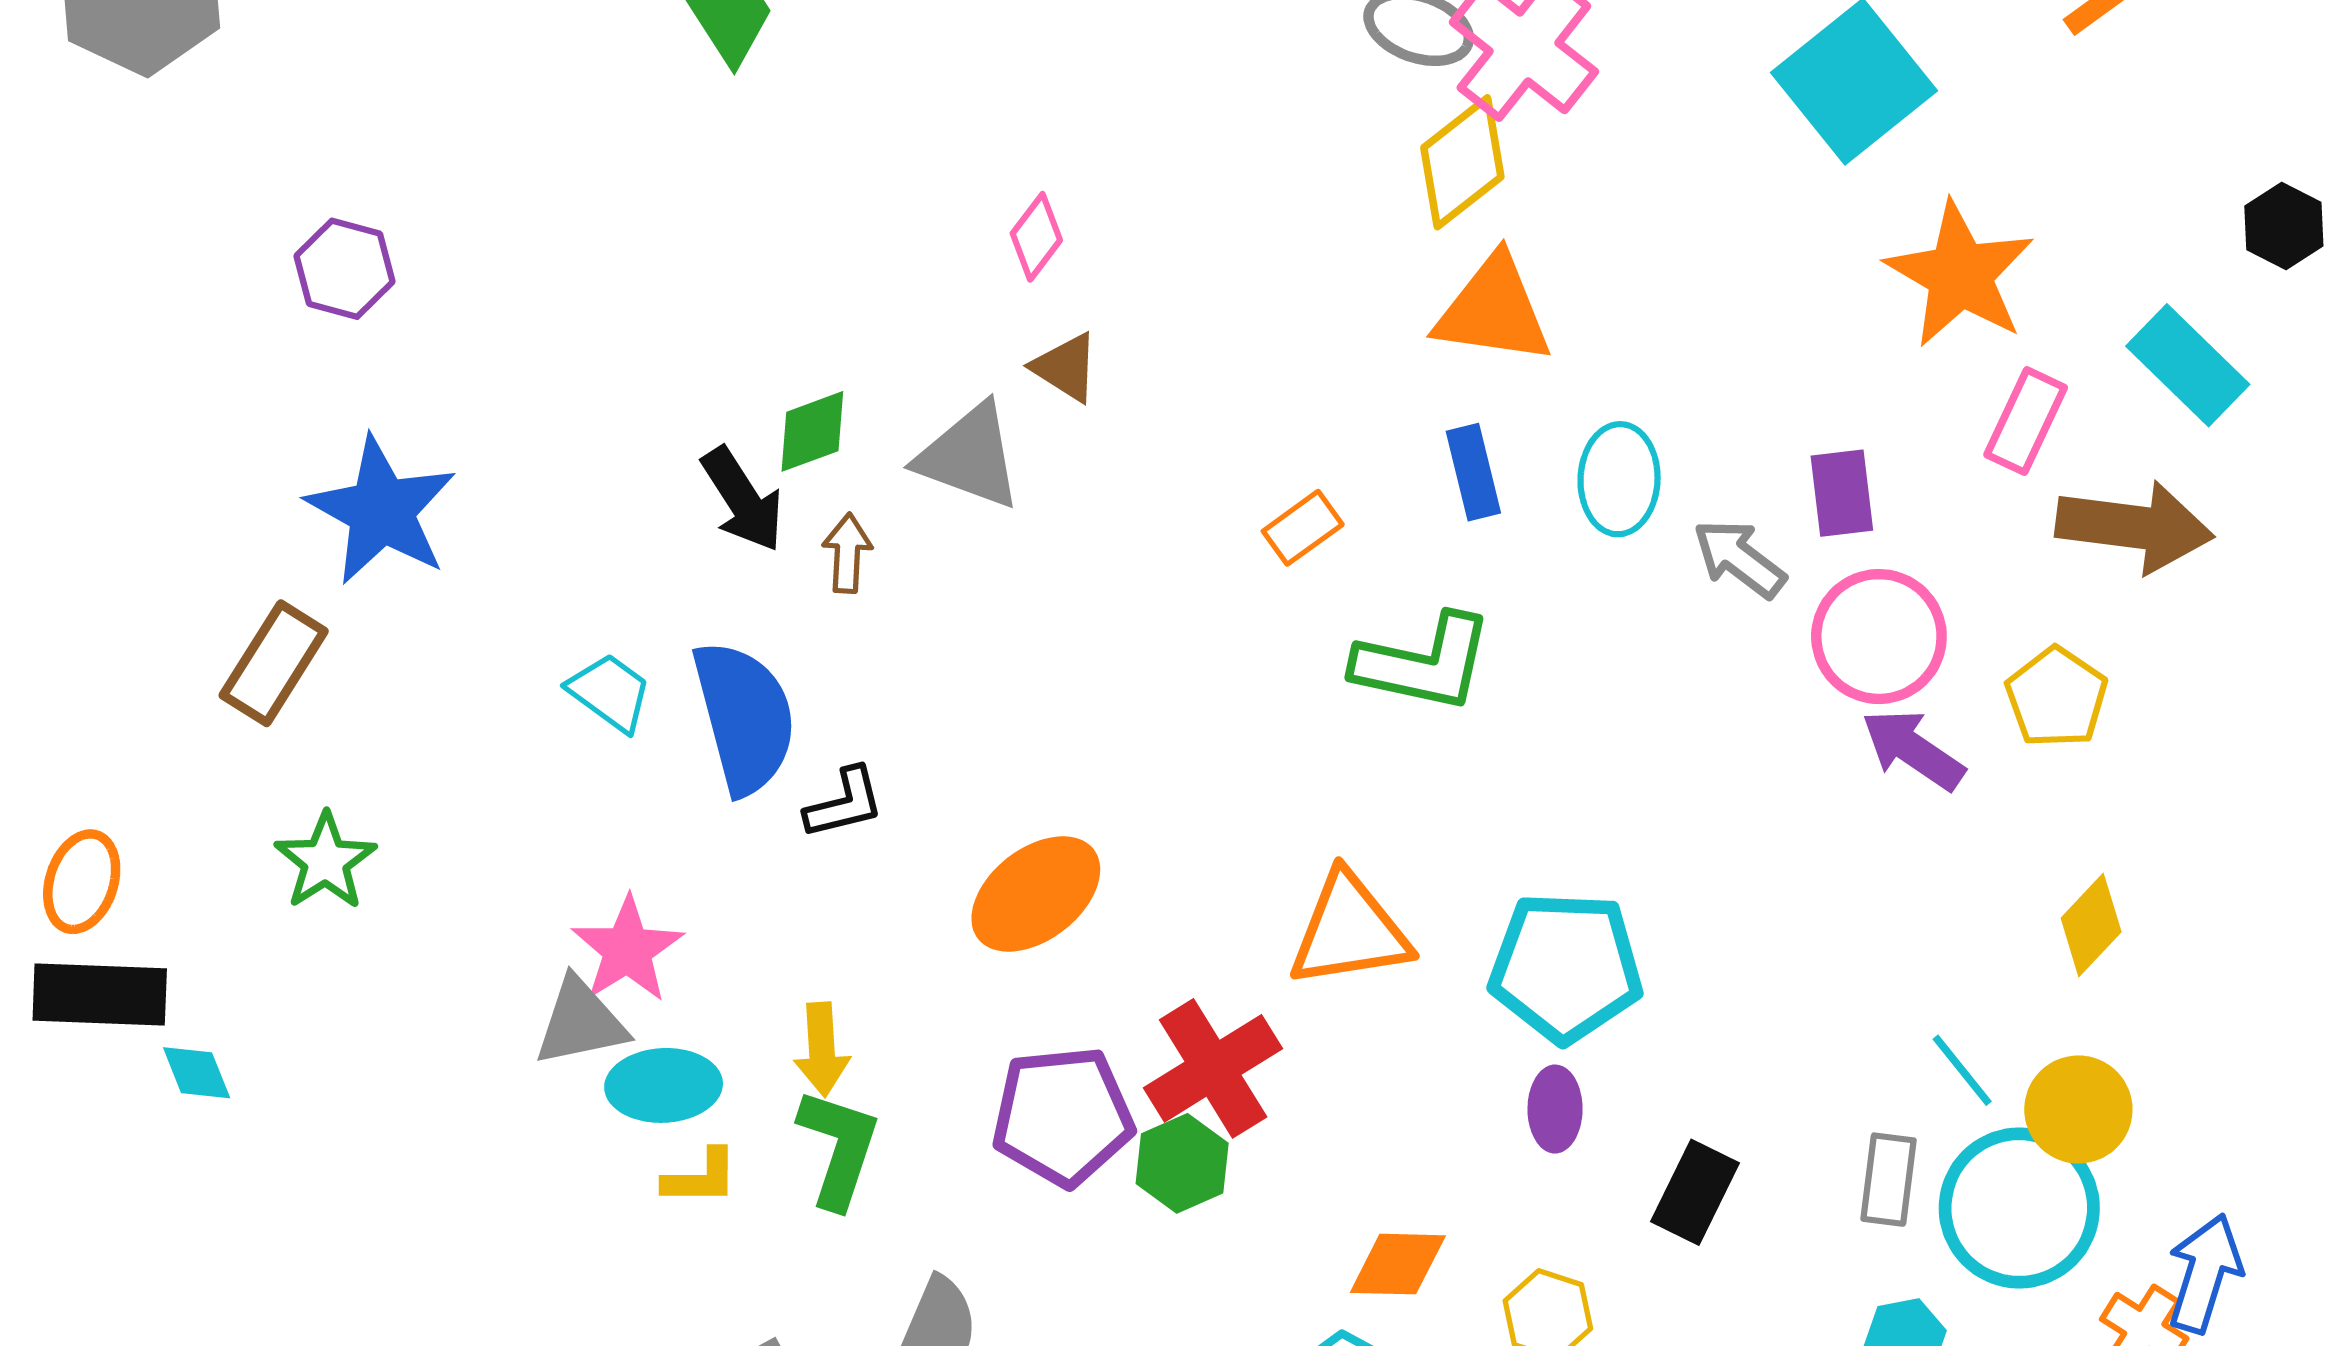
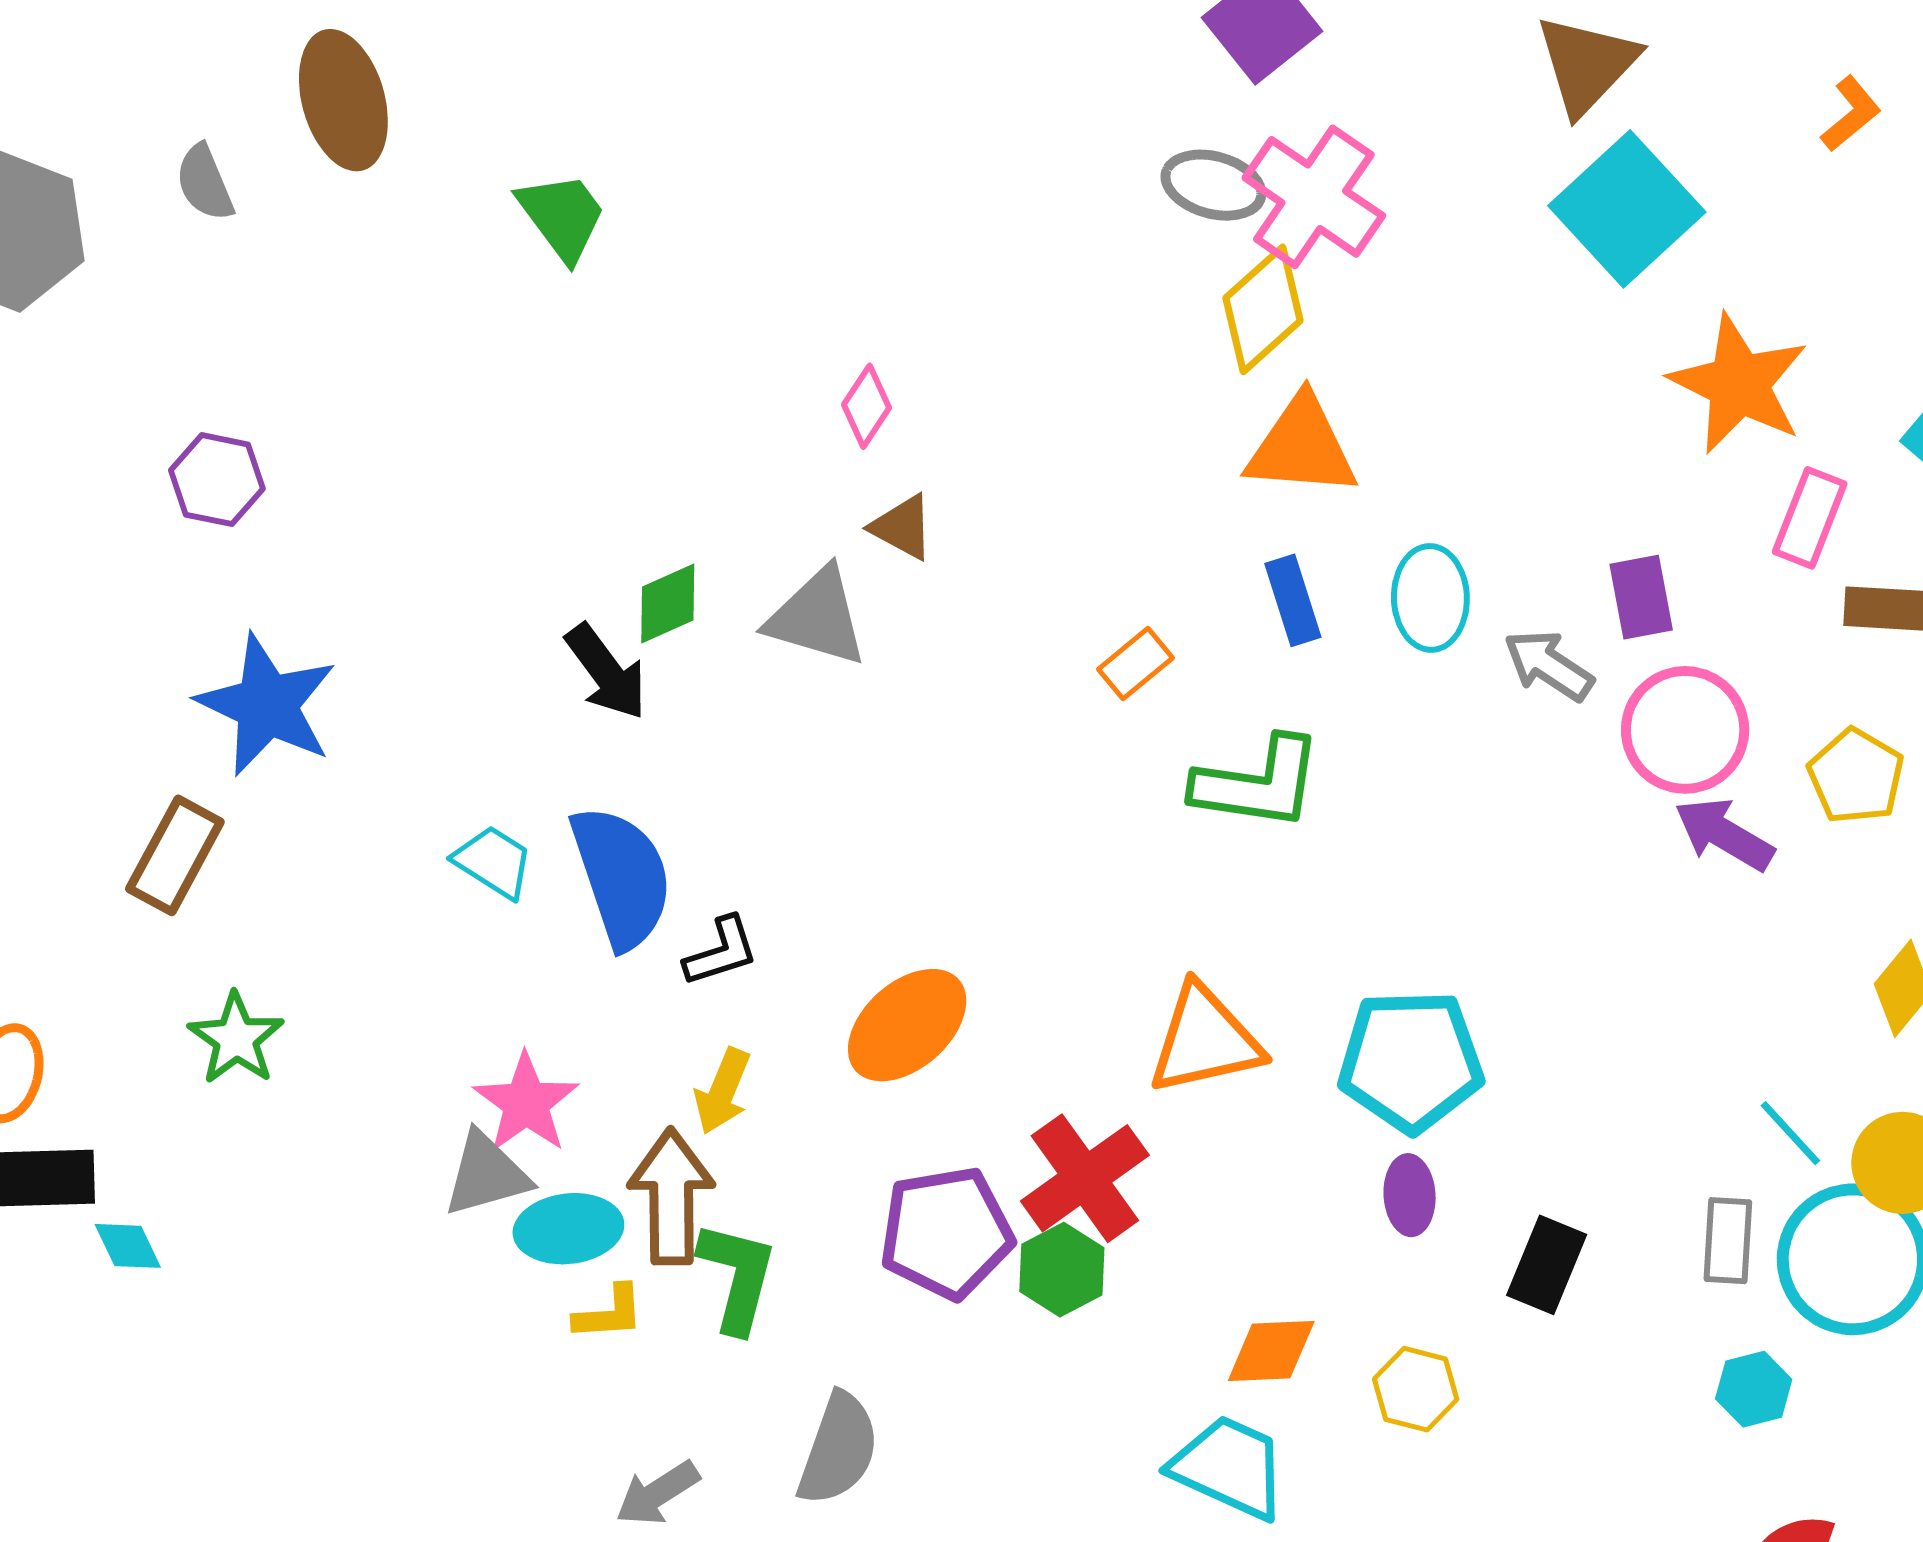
brown arrow: (847, 553) -> (671, 1196), moved, size x1.8
yellow arrow: (822, 1049) -> (722, 1091), moved, turned 30

